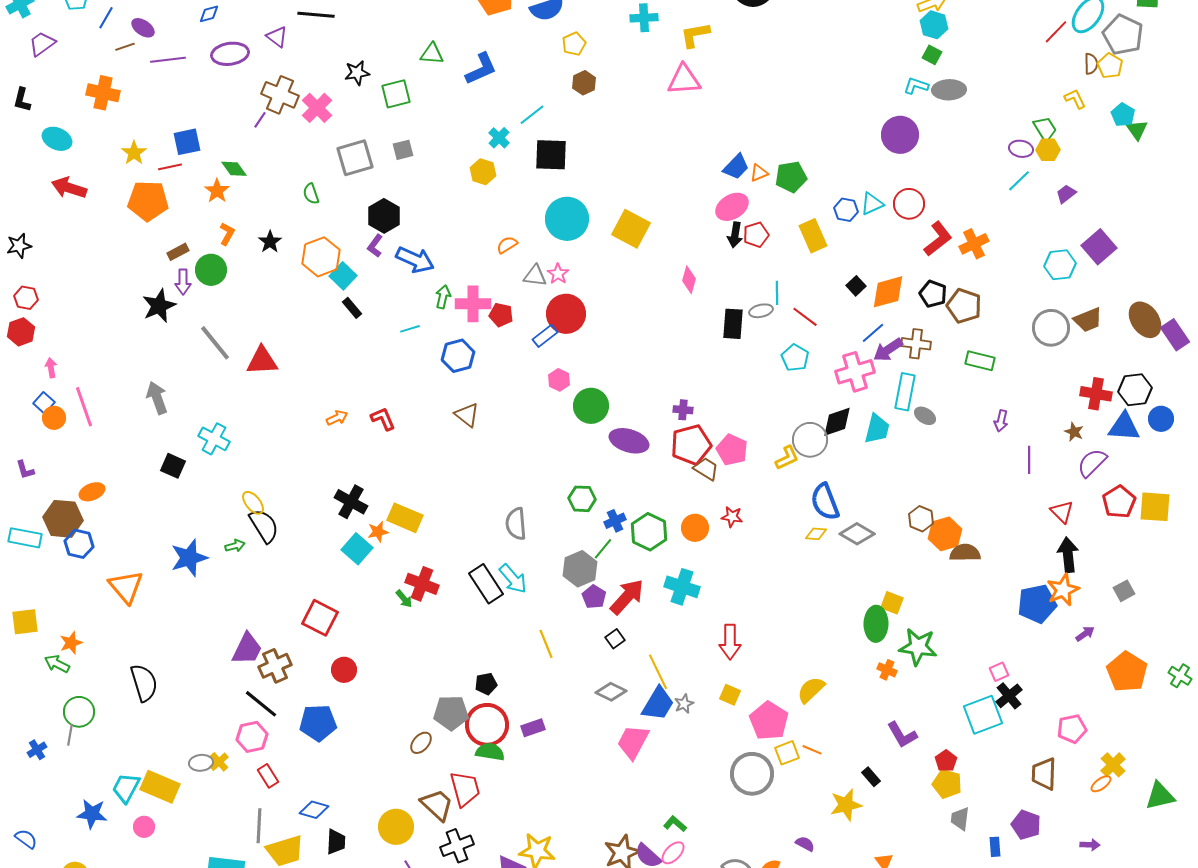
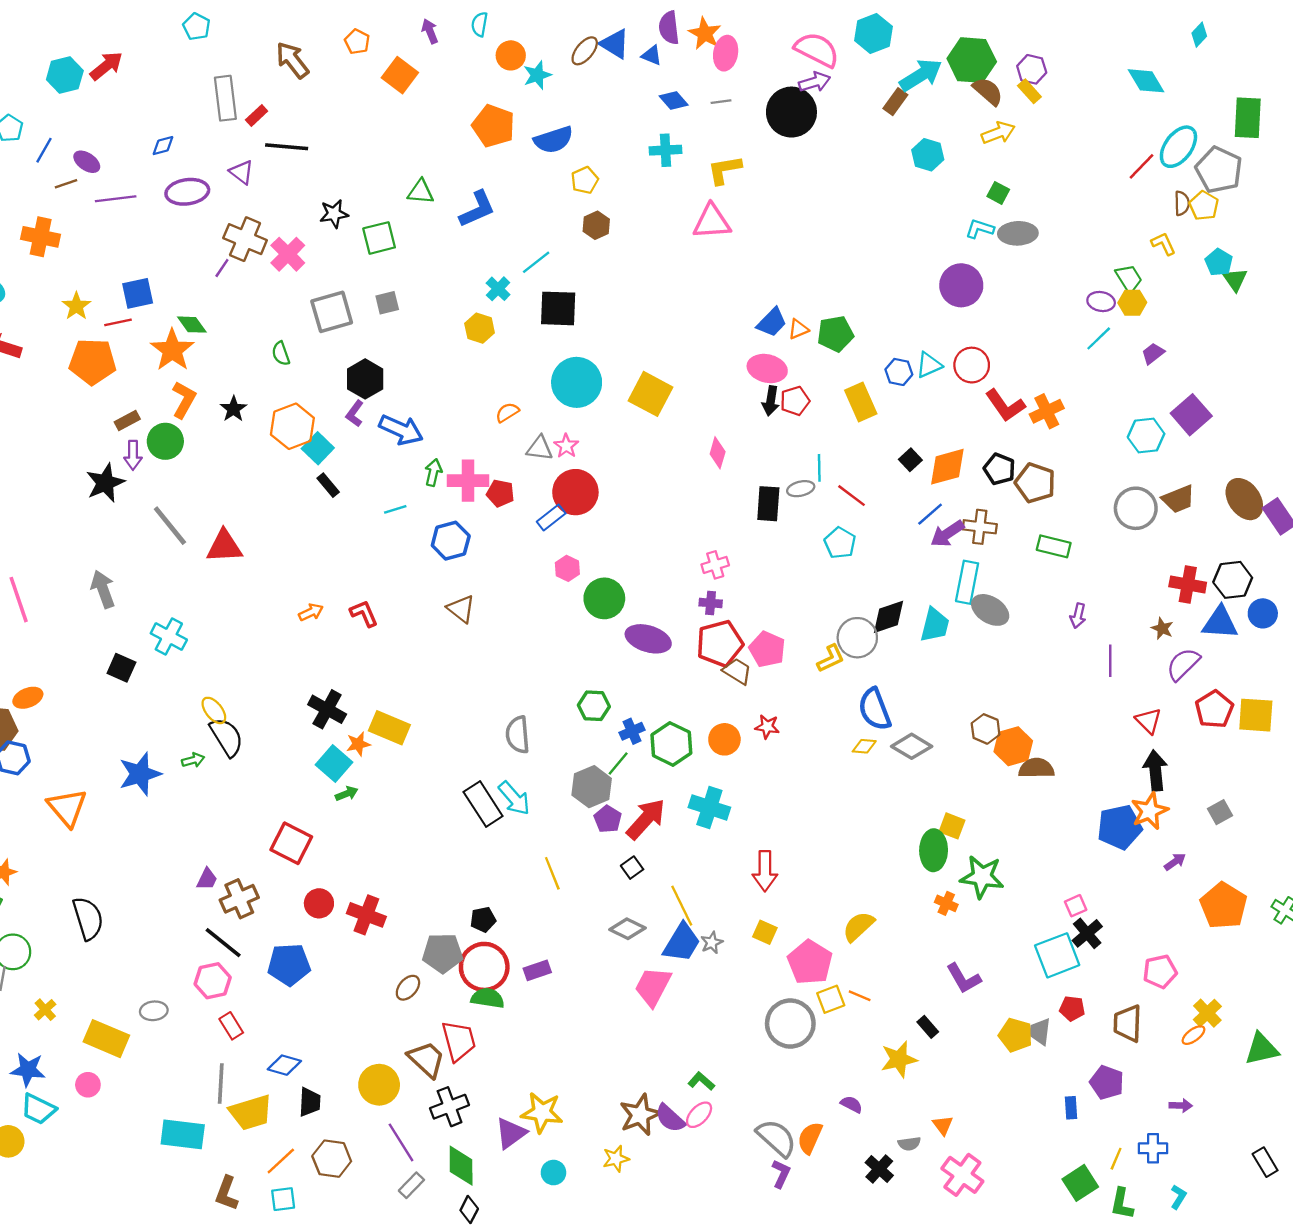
cyan hexagon: (934, 25) -> (928, 155), moved
orange star: (217, 191) -> (172, 350), size x1.5
pink ellipse: (732, 207) -> (767, 369), turned 44
orange L-shape: (227, 234) -> (184, 400), size x1.4
red L-shape: (938, 239) -> (1005, 405), turned 93
pink cross: (855, 372) -> (715, 565), moved, size x0.6
gray ellipse: (925, 416) -> (990, 610), size x1.5
red cross: (422, 584) -> (366, 915), moved
green arrow: (404, 599) -> (347, 794), moved, turned -72
purple trapezoid: (247, 649) -> (207, 879), size x0.6
red pentagon: (946, 761) -> (1072, 1008), moved, turned -30
yellow cross: (219, 762) -> (45, 1010), moved
cyan trapezoid: (126, 788) -> (38, 1109), moved, turned -92
gray trapezoid: (960, 819) -> (1040, 1032), moved

